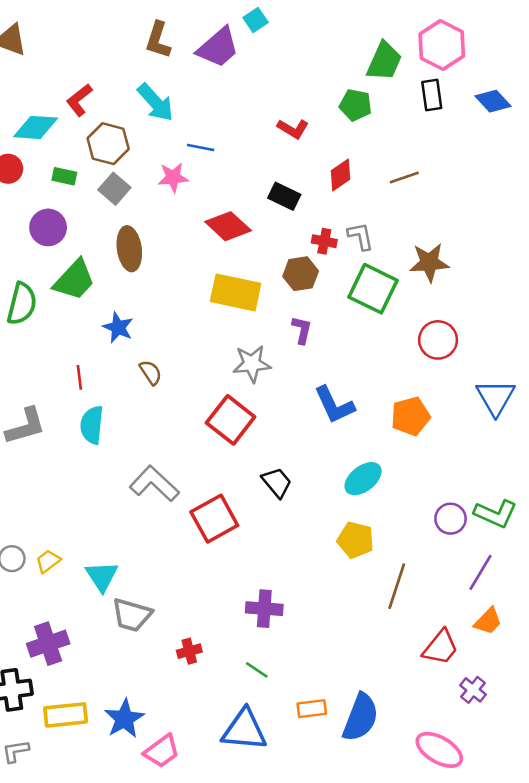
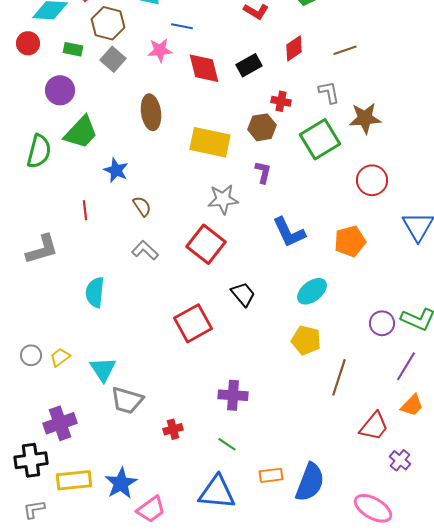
black rectangle: (284, 196) -> (249, 65), turned -55
red diamond: (228, 226) -> (204, 68), moved, turned 33
gray L-shape: (361, 236) -> (329, 92), moved
brown ellipse: (129, 249) -> (151, 112), moved
green square: (373, 289) -> (320, 139), turned 33
cyan semicircle: (92, 425) -> (95, 292), moved
gray L-shape: (154, 484) -> (145, 250), moved, size x0.7

